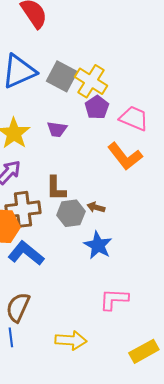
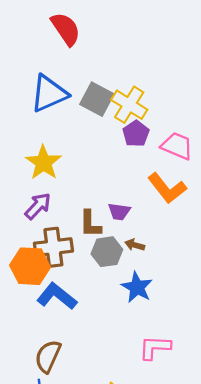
purple trapezoid: (57, 129) -> (119, 212), moved

